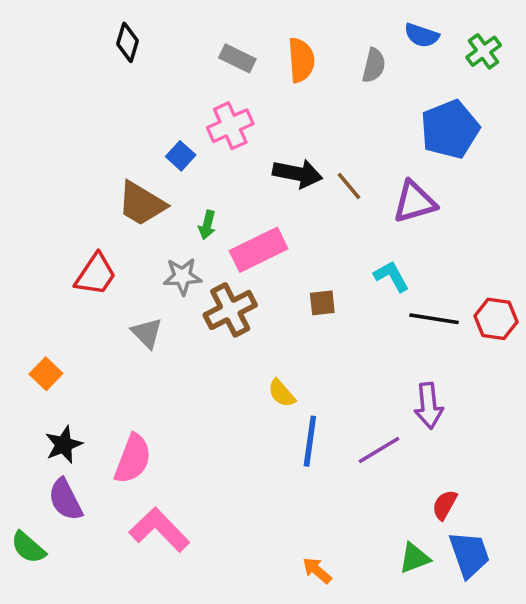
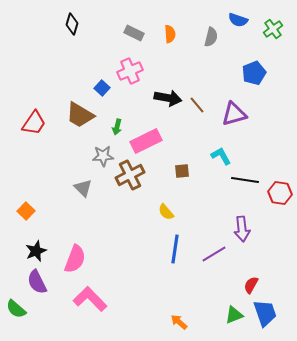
orange semicircle: (301, 60) -> (170, 34), size x0.7
blue pentagon: (450, 129) -> (254, 73), size x0.7
red trapezoid: (96, 275) -> (34, 123), moved
red hexagon: (496, 319) -> (280, 193), moved
yellow semicircle: (282, 393) -> (166, 212), moved

